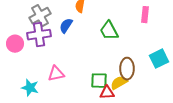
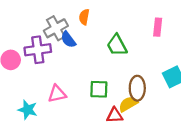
gray cross: (40, 16) -> (56, 28), moved
blue semicircle: (66, 26) -> (68, 40), turned -70
green square: (99, 81) -> (99, 89), moved

